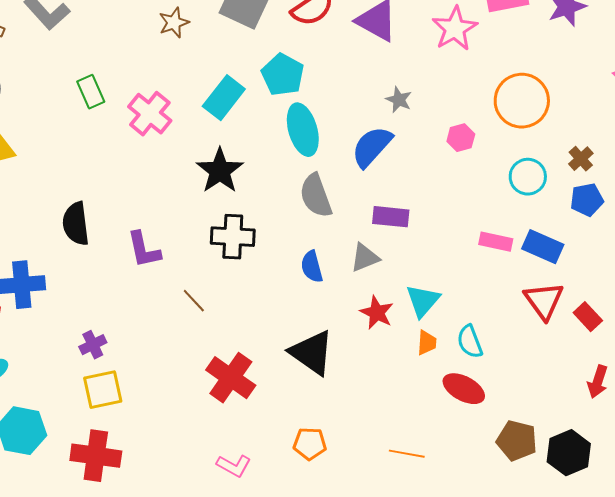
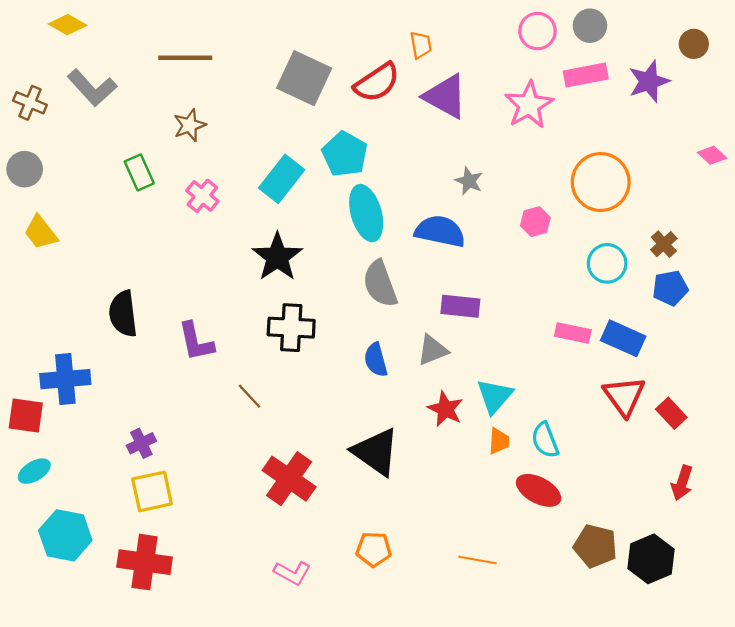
brown star: (174, 23) -> (190, 125), moved
pink cross: (150, 114) -> (202, 196), size x0.7
blue semicircle: (372, 147) -> (440, 231), turned 60

